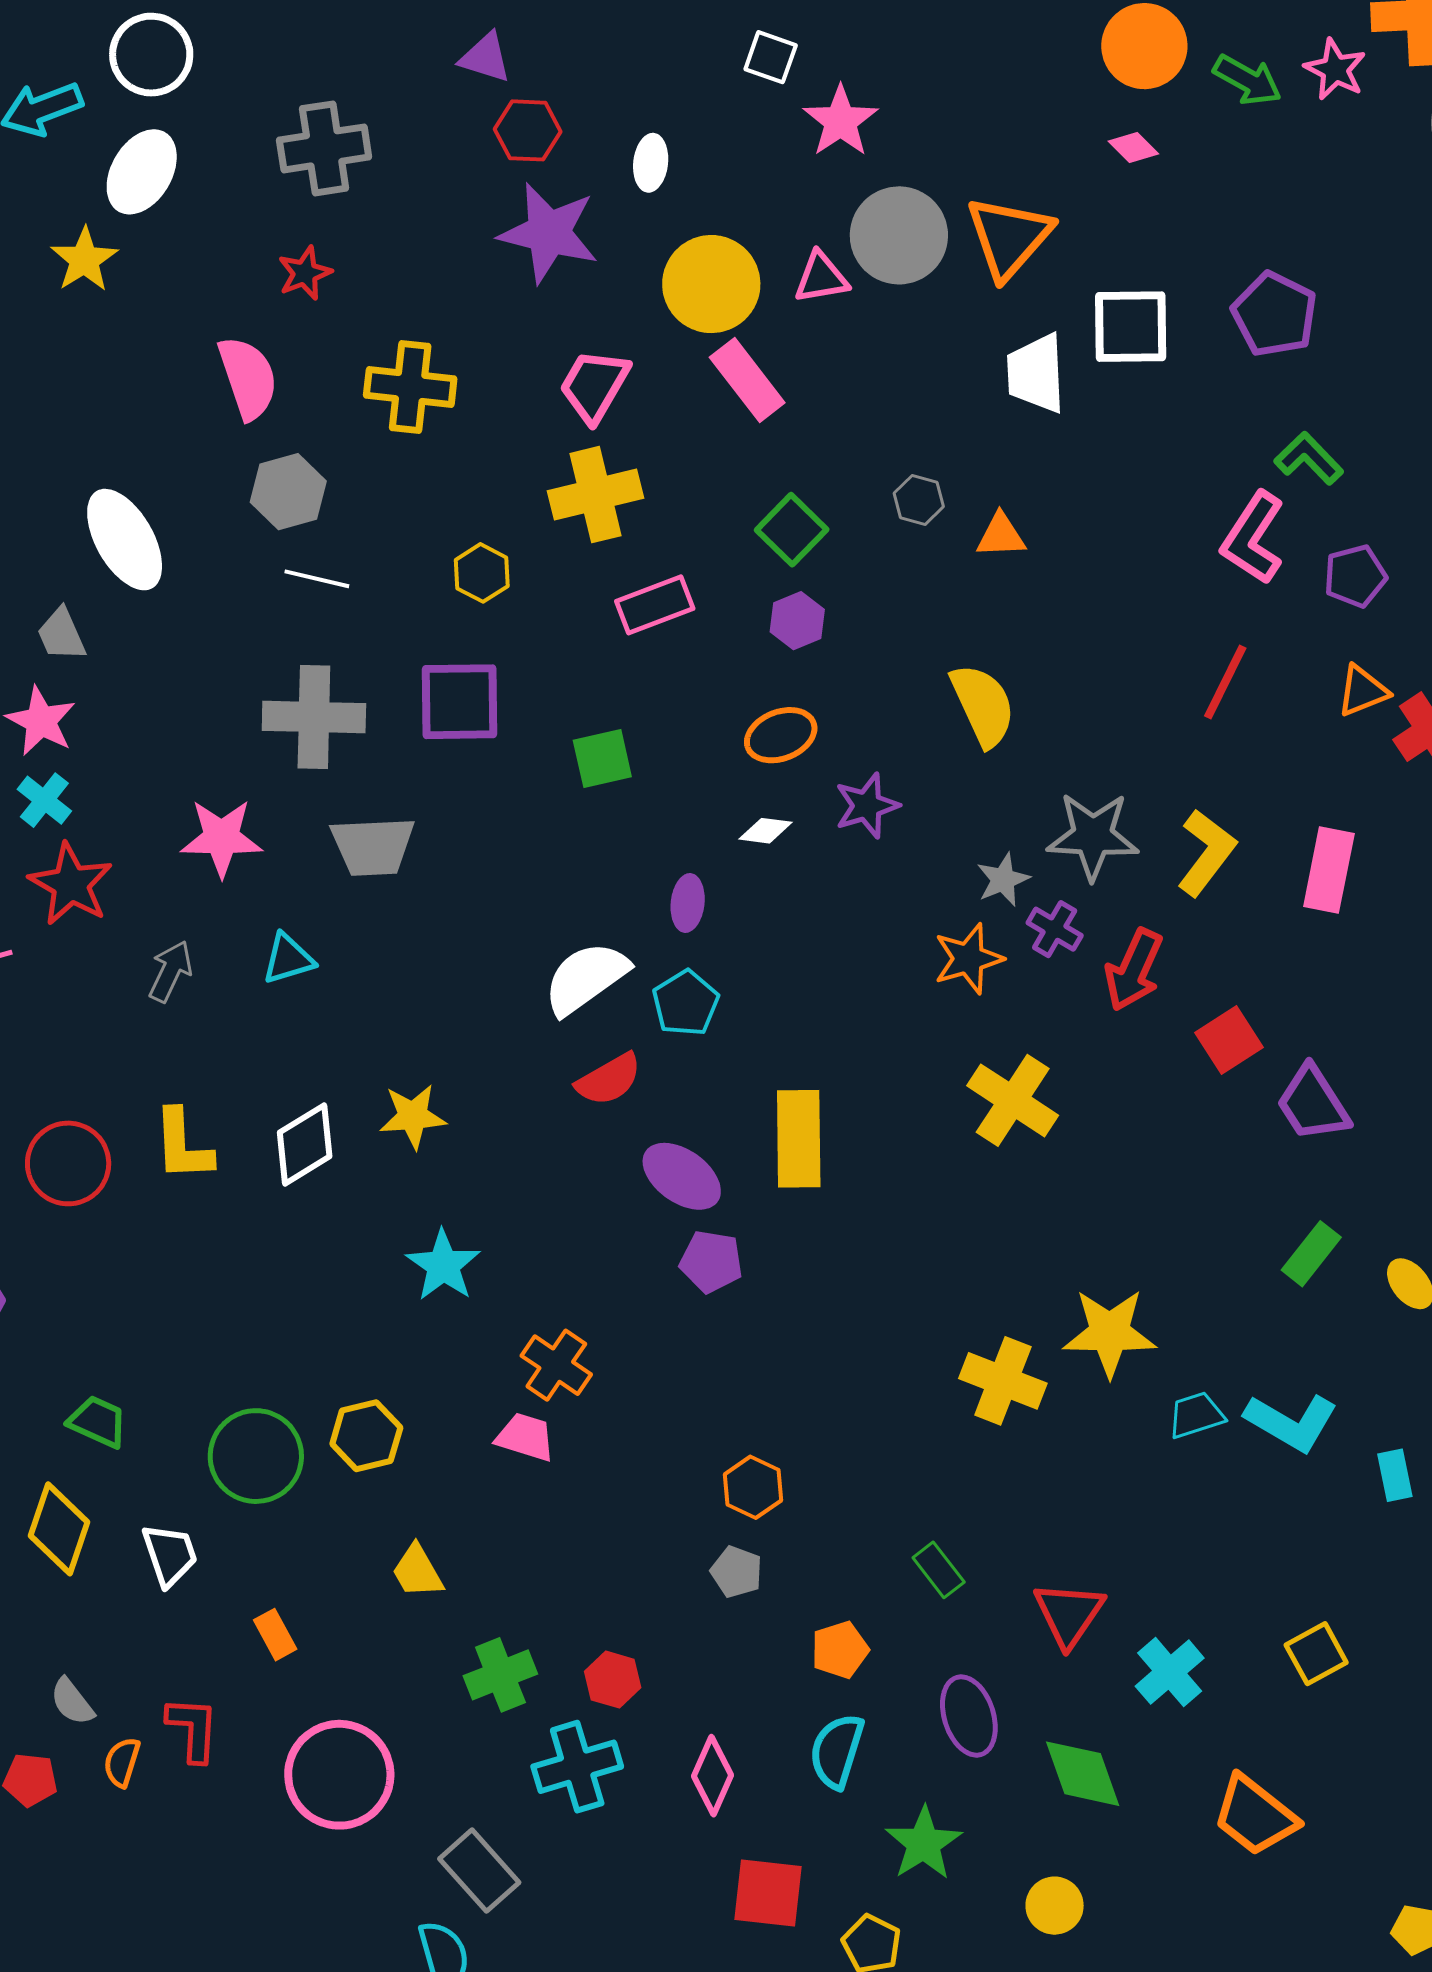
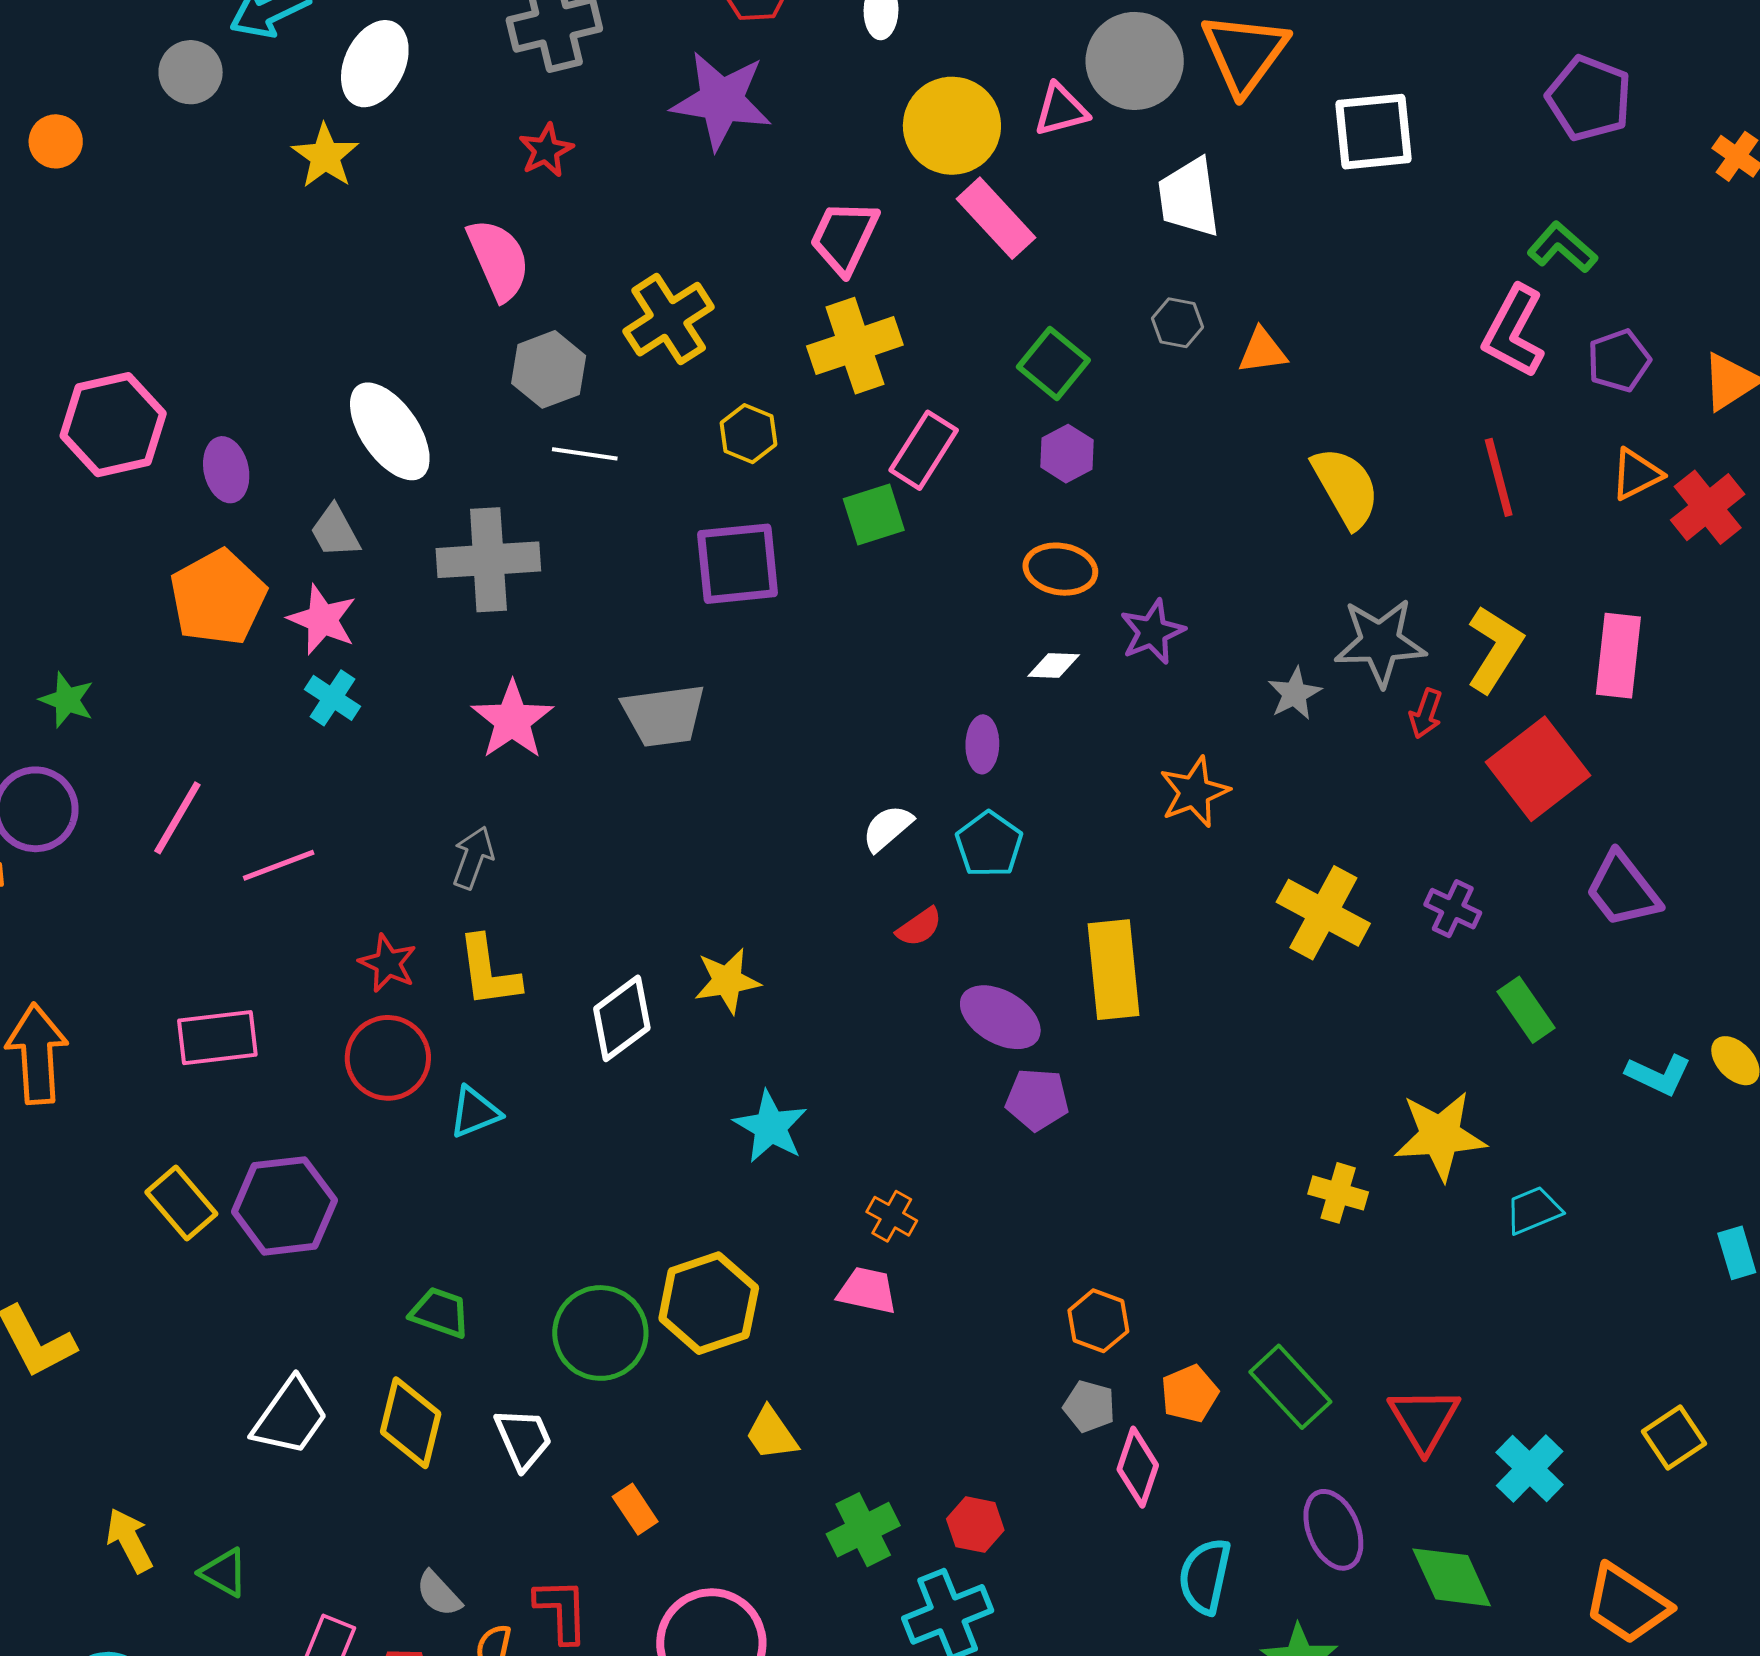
purple star: (549, 233) -> (721, 100), moved
purple pentagon: (1274, 314) -> (1589, 98), moved
white trapezoid: (1036, 373) -> (1189, 198), moved
yellow cross: (410, 387) -> (669, 319), moved, turned -34
pink rectangle: (655, 605) -> (924, 450), turned -32
red line: (1225, 682) -> (1499, 477), turned -36
yellow semicircle: (983, 705) -> (1346, 487), moved
gray cross: (314, 717) -> (488, 560), moved
orange ellipse: (781, 735) -> (1060, 569), turned 36
green square: (602, 758) -> (874, 514), moved
pink star: (221, 838) -> (512, 720), turned -30
red star: (71, 884) -> (388, 963), moved, size x0.7
purple cross: (1055, 929) -> (1453, 909), moved
cyan triangle: (288, 959) -> (475, 1112), moved
orange star: (968, 959) -> (1194, 792), moved
red arrow: (1134, 970) -> (1426, 713), moved, size x0.6
white semicircle: (586, 978) -> (887, 828), size x0.6
red square: (1229, 1040) -> (1538, 769), moved, size x1.5
red semicircle: (609, 1079) -> (919, 927), size x0.7
yellow L-shape: (183, 1145) -> (488, 972), moved
green rectangle: (1311, 1254) -> (1526, 1010), moved, turned -68
orange cross: (556, 1365) -> (892, 1216), size x0.7
yellow cross: (1003, 1381) -> (1338, 1193), size x0.7
cyan L-shape: (1291, 1422) -> (1659, 1075), moved, size x0.7
yellow hexagon: (366, 1436) -> (709, 1303), size x1.4
green rectangle: (939, 1570) -> (1290, 1387), size x1.5
orange pentagon: (840, 1650) -> (1190, 1394), moved
pink diamond: (713, 1776) -> (1138, 1467), moved

